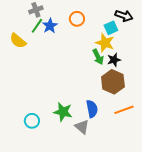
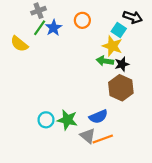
cyan square: (111, 28) -> (119, 30), turned -32
green arrow: (98, 57) -> (105, 61), turned 126
blue semicircle: (92, 109) -> (98, 117), turned 78
orange line: (124, 110) -> (103, 139), moved
cyan circle: (32, 121) -> (46, 120), moved

